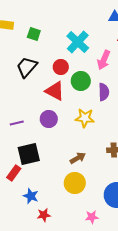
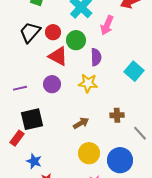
red circle: (61, 67) -> (53, 32), moved
green circle: (81, 81) -> (76, 40), moved
purple semicircle: (104, 92) -> (96, 57), moved
yellow circle: (75, 183) -> (89, 153), moved

